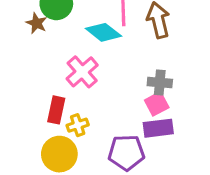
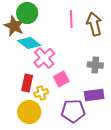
brown star: (37, 23) -> (14, 26), size x1.5
cyan diamond: (103, 32) -> (29, 43), moved
pink square: (157, 104) -> (61, 79), moved

